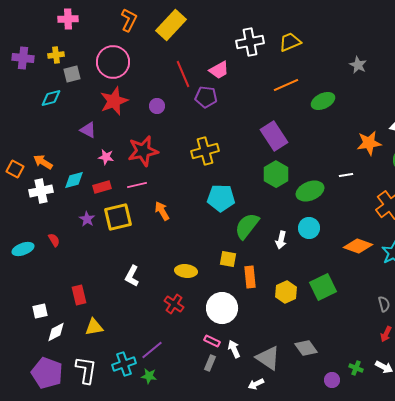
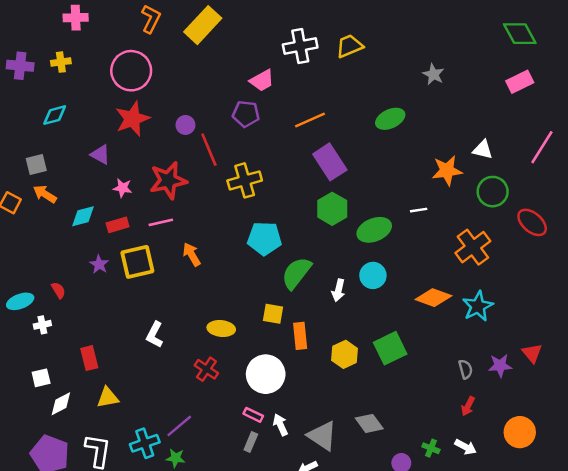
gray square: (72, 74) -> (36, 164), moved
red line: (183, 74) -> (209, 150), moved
orange line: (286, 85) -> (310, 120), moved
white cross: (41, 191) -> (42, 325), moved, size x0.6

